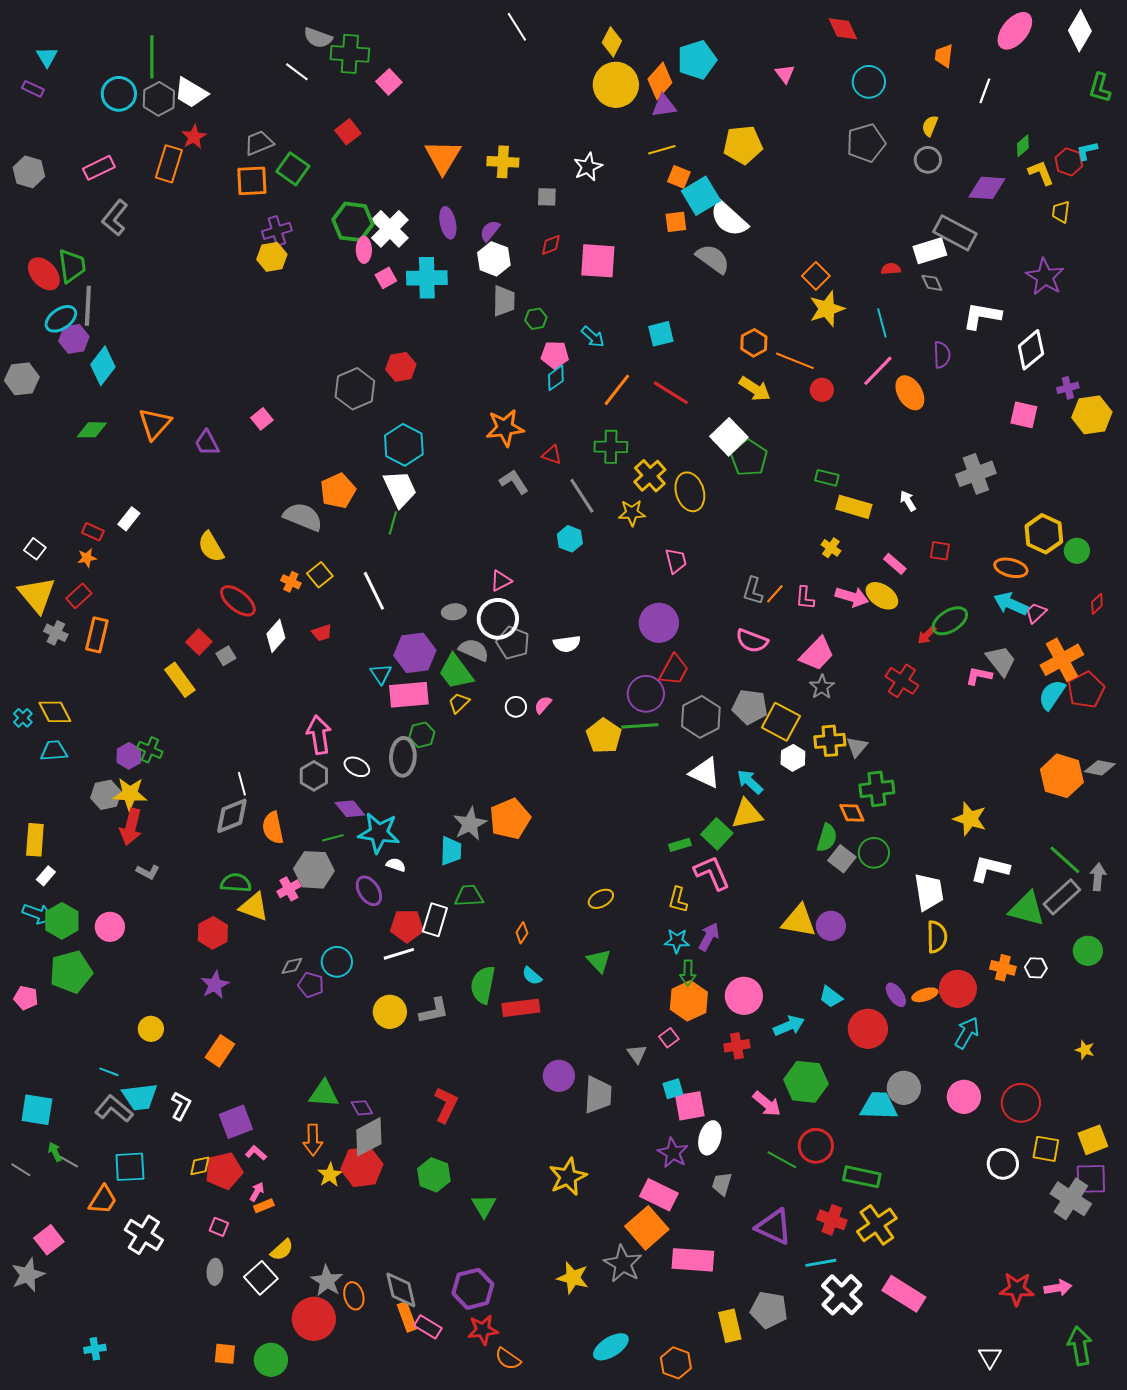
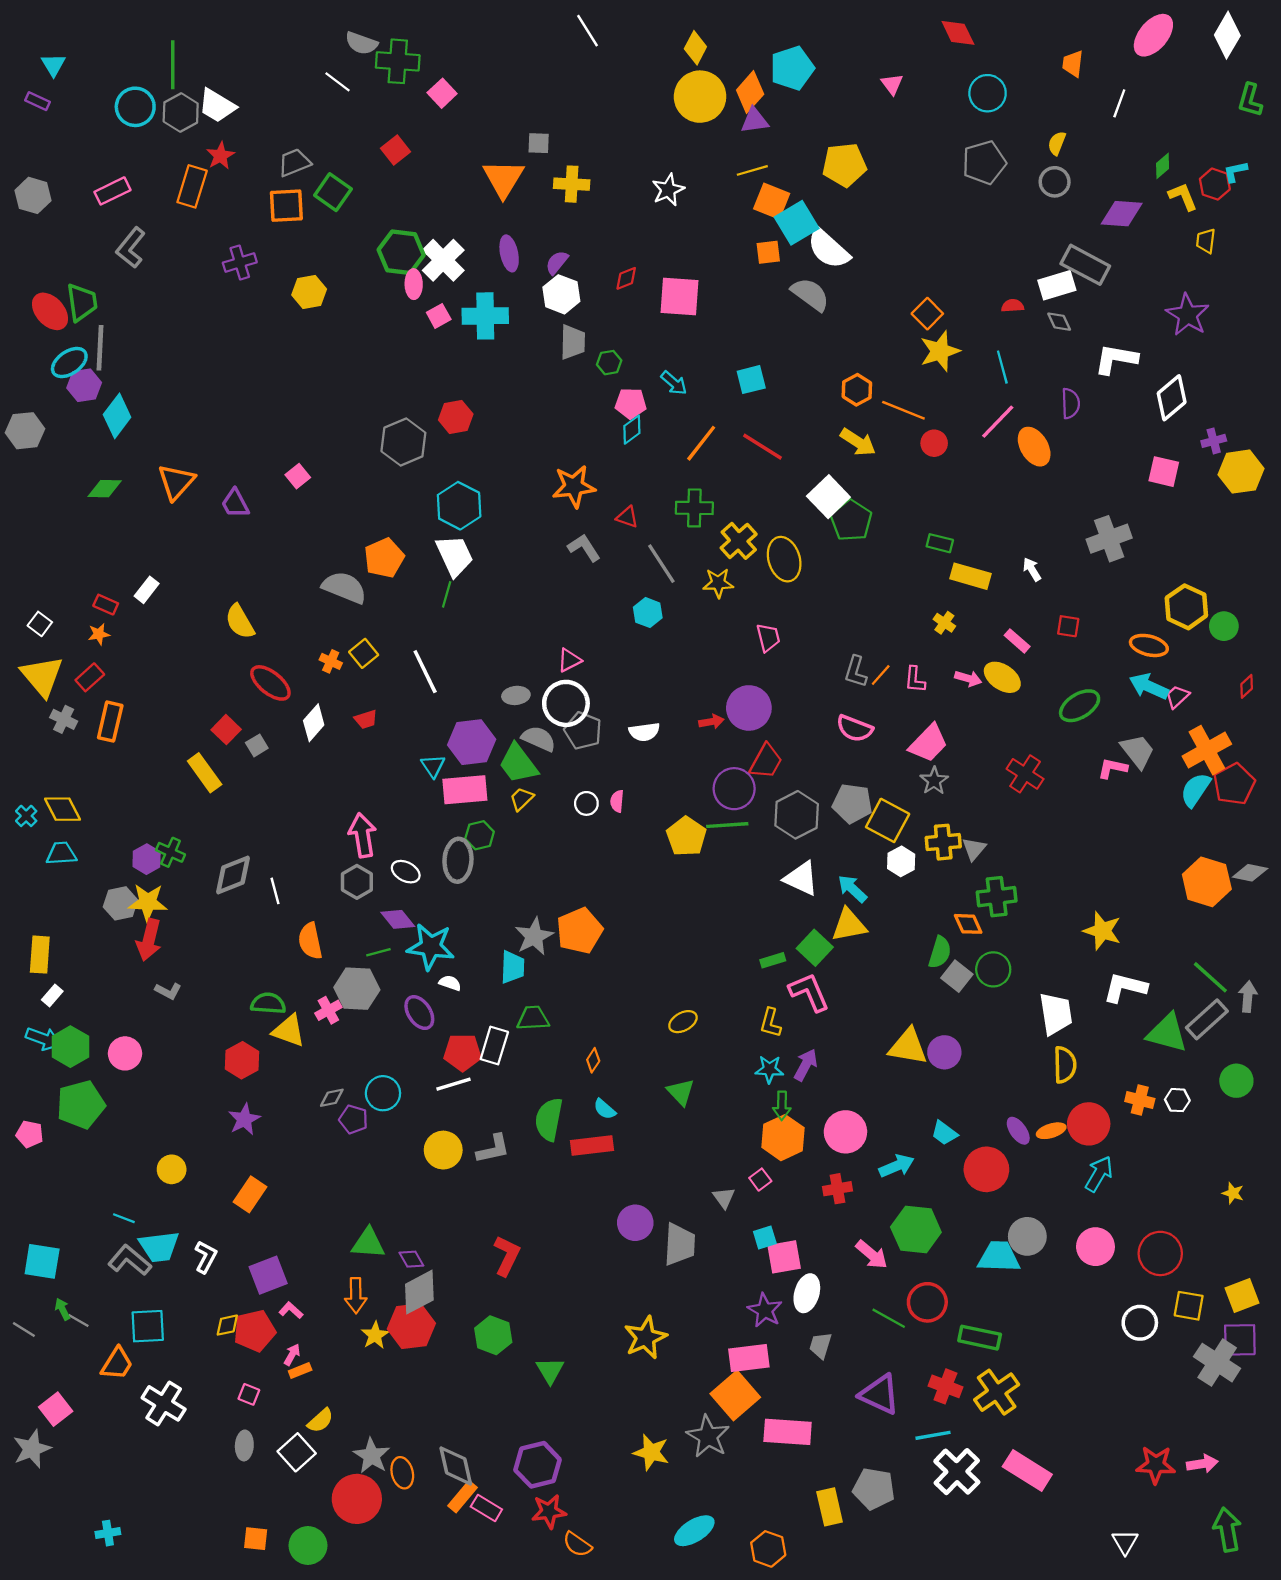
orange square: (679, 177) -> (772, 201), size x1.4
gray square: (547, 197) -> (539, 143), moved
purple cross: (277, 231) -> (240, 263), moved
pink arrow: (852, 597) -> (968, 678), size x0.7
red arrow: (927, 635) -> (711, 722), moved, turned -145
pink semicircle: (543, 705) -> (617, 801), turned -36
gray diamond: (232, 816) -> (233, 875), moved
pink rectangle: (659, 1195) -> (749, 1358), turned -33
orange rectangle: (407, 1317) -> (463, 1497), turned 60

